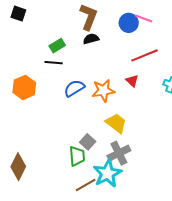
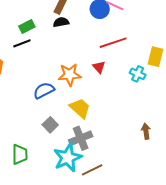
black line: (54, 63) -> (22, 43), turned -30
blue semicircle: (74, 88) -> (44, 90), moved
green trapezoid: (77, 156) -> (20, 154), moved
brown line: (86, 185) -> (92, 170), moved

